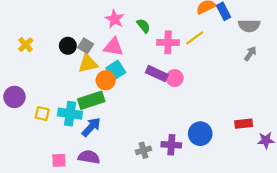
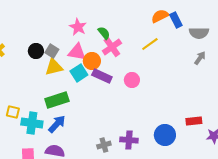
pink cross: (168, 42) -> (112, 47), moved, turned -36
purple rectangle: (157, 74) -> (102, 76), moved
orange circle: (106, 80) -> (92, 61), moved
cyan cross: (70, 114) -> (32, 123), moved
blue circle: (200, 134) -> (165, 135), moved

